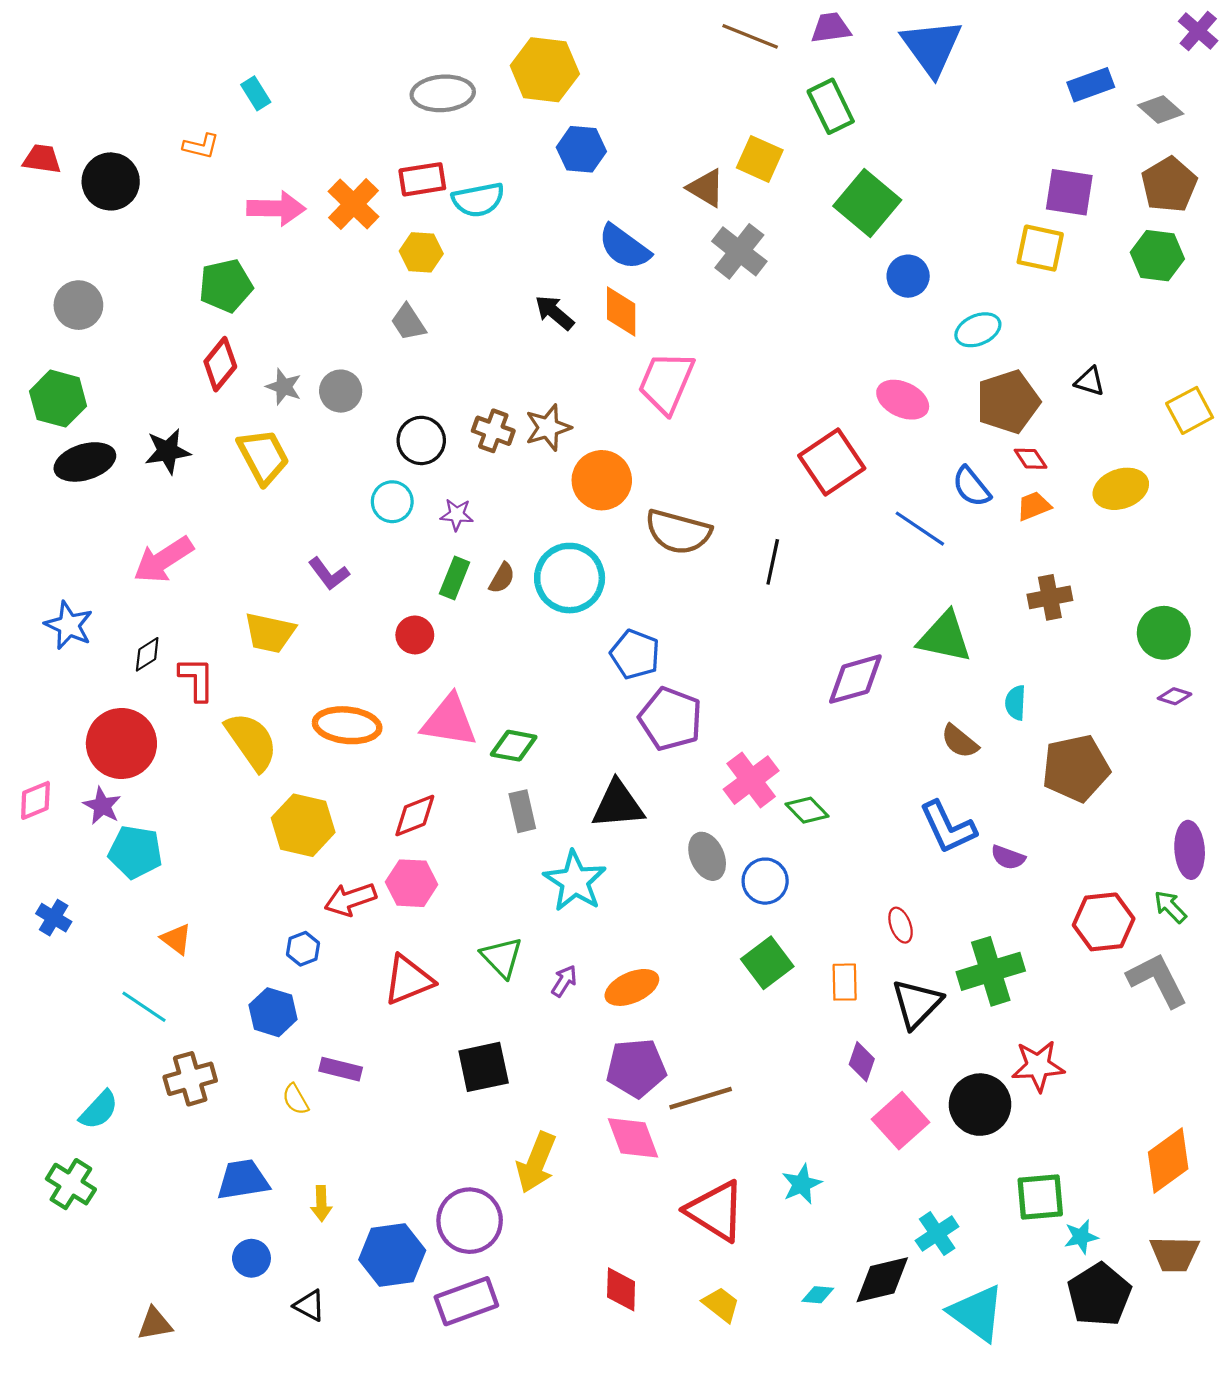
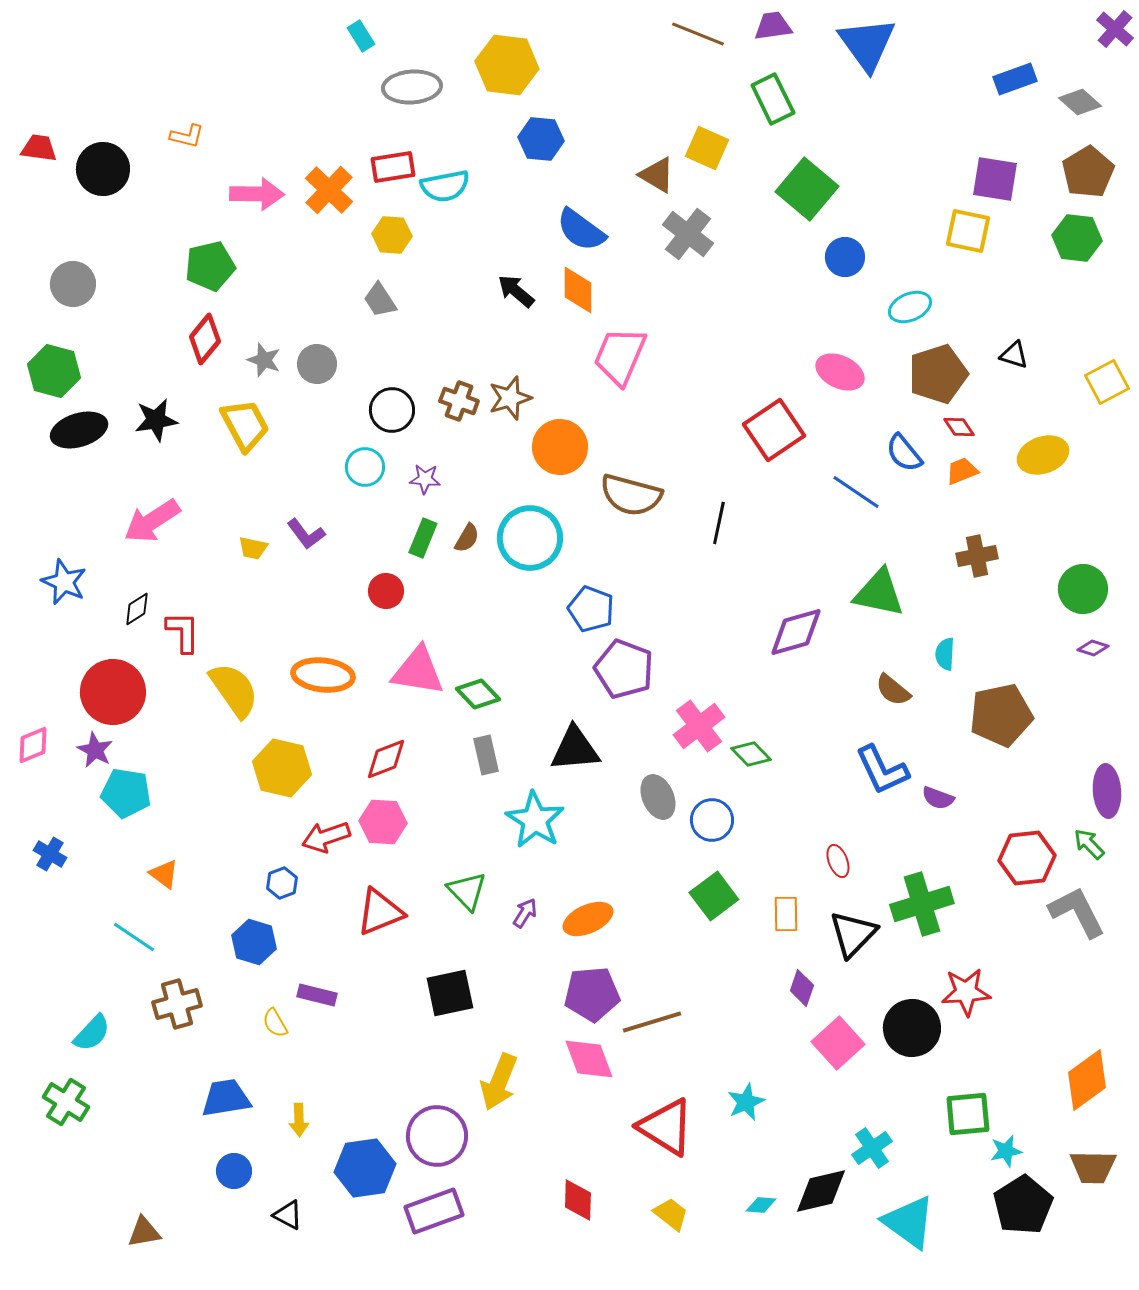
cyan rectangle: (256, 93) -> (361, 36), moved
yellow trapezoid: (270, 633) -> (253, 548), moved, size x0.6
green diamond: (514, 746) -> (478, 694), turned 36

